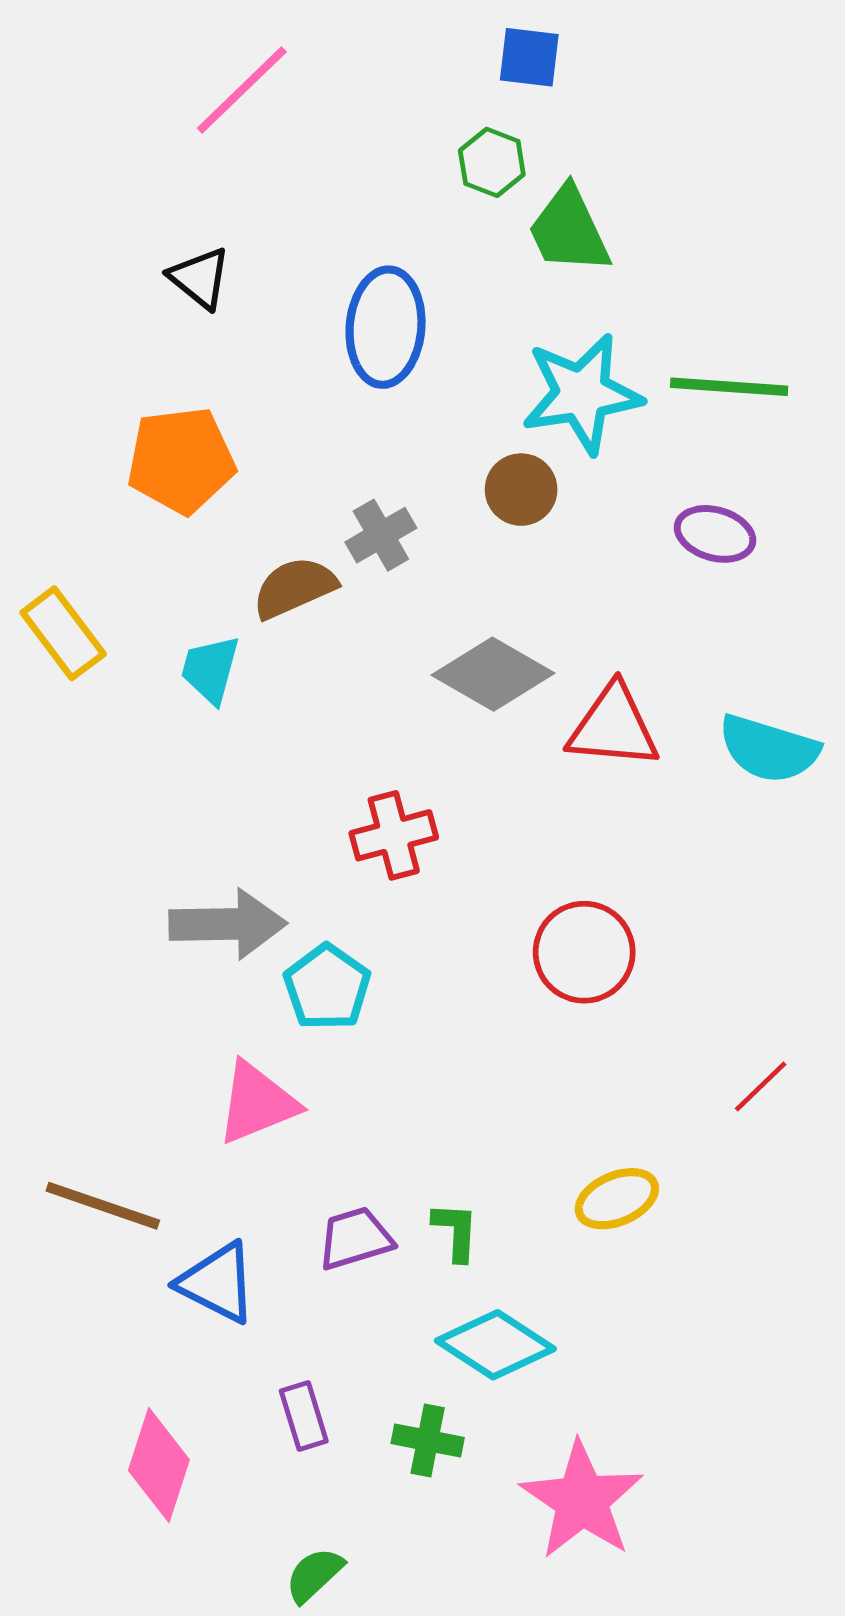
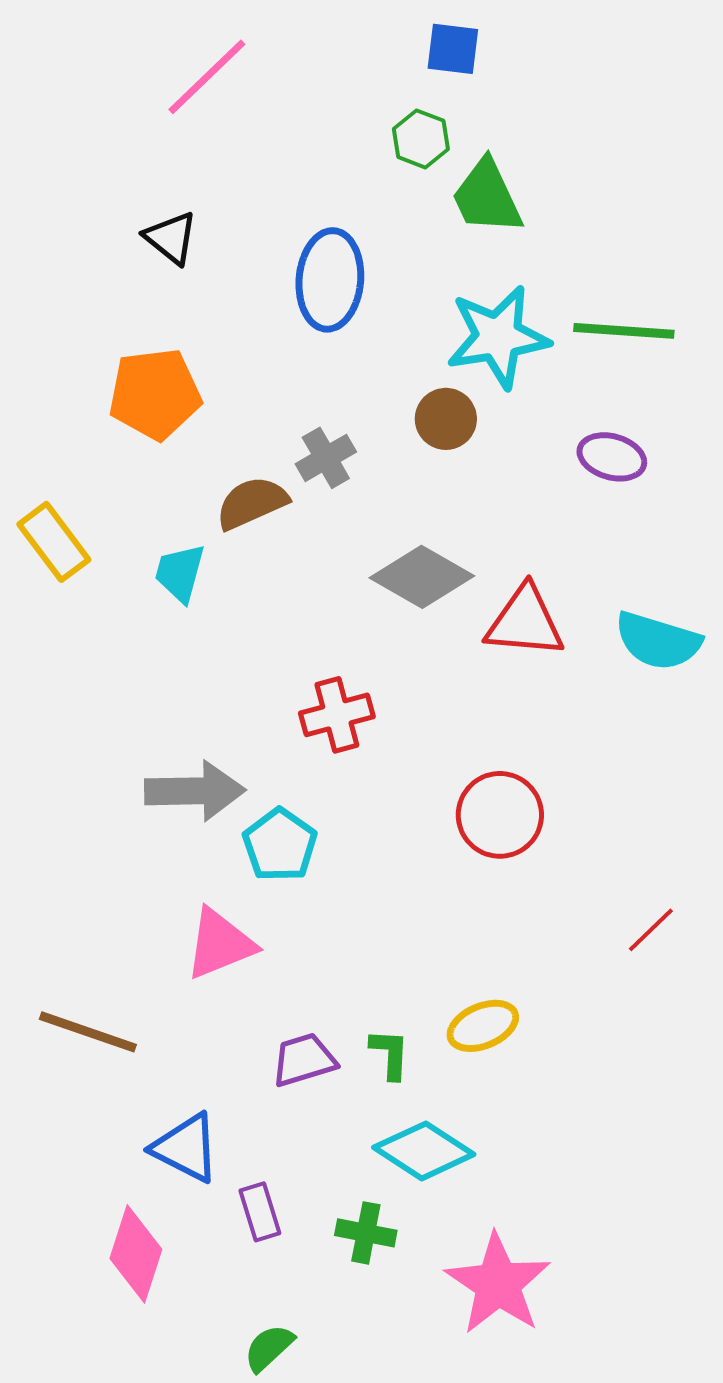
yellow ellipse: (617, 1199) -> (483, 1026), moved
blue triangle: (217, 1283) -> (186, 1148), moved

